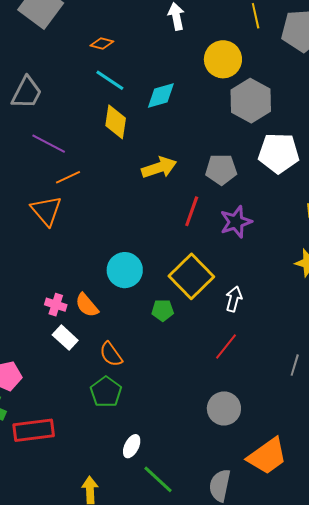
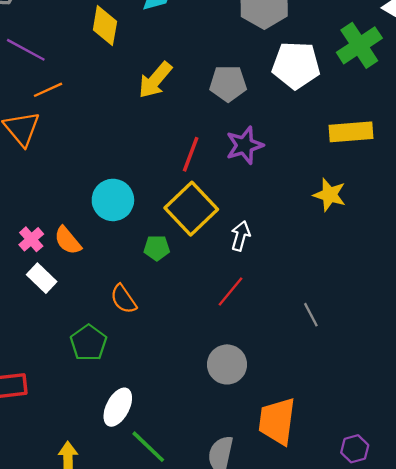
yellow arrow: (159, 168) -> (155, 80), turned 148
red line: (192, 211) -> (191, 154), moved
pink cross: (56, 305) -> (31, 239), turned 30
orange semicircle: (111, 354) -> (123, 299), moved
gray line: (295, 365) -> (311, 315), turned -45
white ellipse: (132, 446) -> (118, 407), size x1.4
orange trapezoid: (267, 456) -> (277, 421), turned 132

